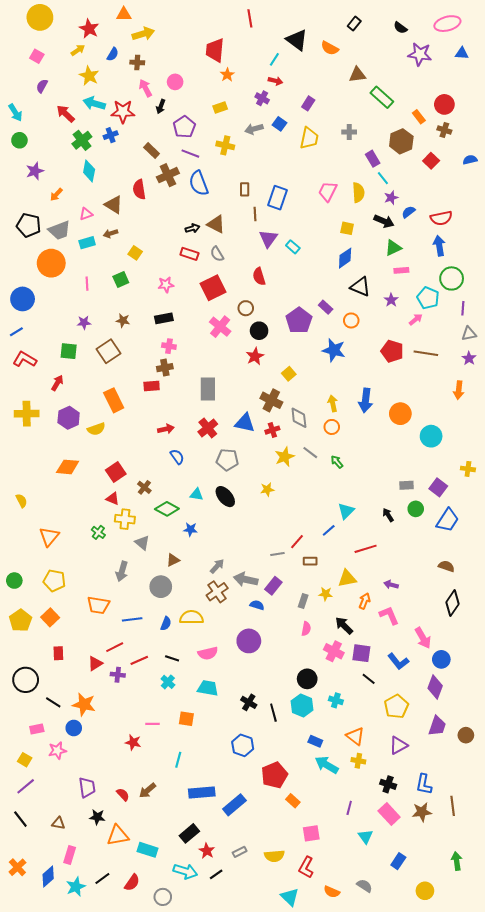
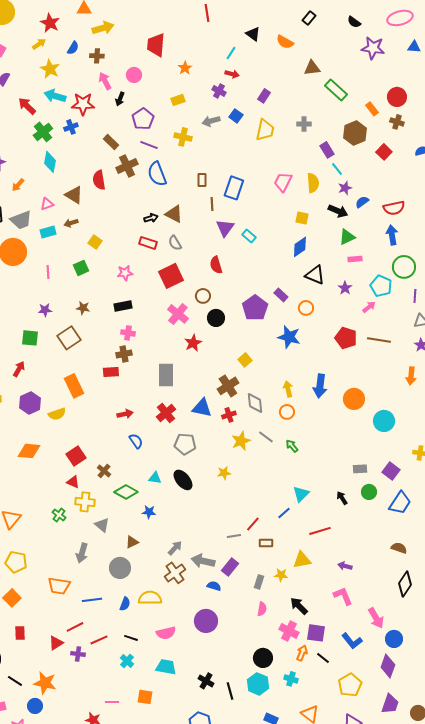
black triangle: (297, 40) -> (253, 34), size x0.7
red trapezoid: (215, 50) -> (156, 45), moved
red star: (255, 356) -> (193, 343), moved
brown cross: (271, 400) -> (228, 386), turned 30
orange arrow: (365, 601) -> (302, 653), moved

